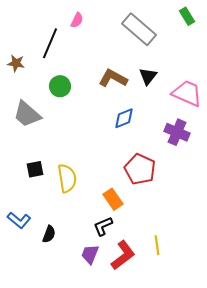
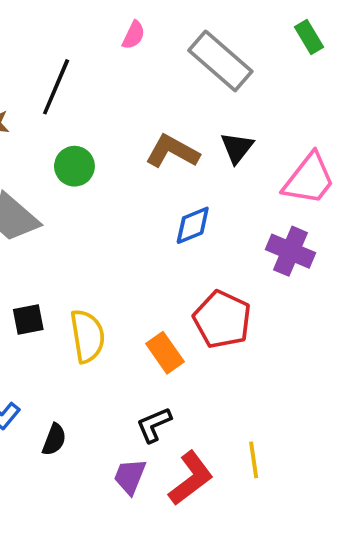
pink semicircle: (77, 20) -> (134, 35), moved
pink trapezoid: (187, 93) -> (309, 179), turned 104
orange rectangle: (113, 199) -> (165, 353), moved

